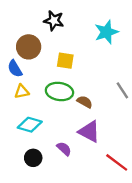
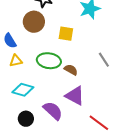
brown circle: (29, 47) -> (34, 22), moved
yellow square: (65, 61) -> (66, 34), moved
purple semicircle: (64, 149) -> (53, 111), size x1.5

